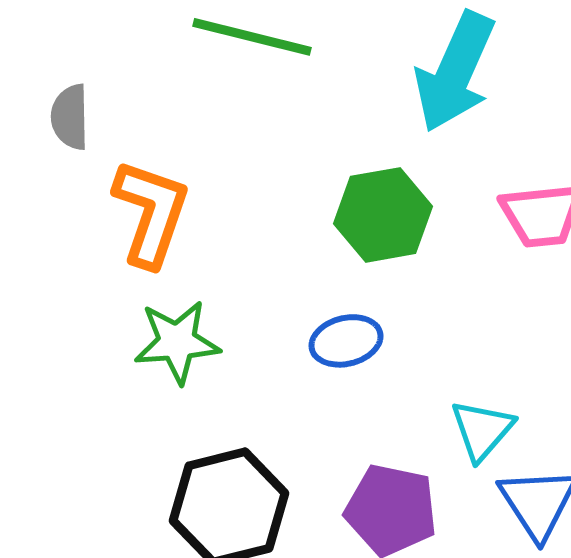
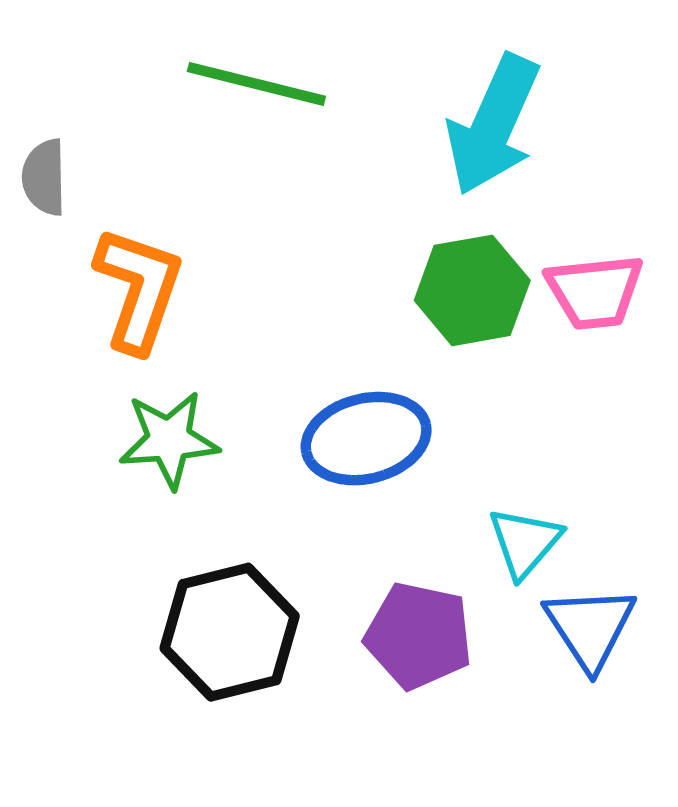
green hexagon: (383, 215) -> (472, 290), moved
blue ellipse: (346, 341) -> (366, 439), size x1.5

